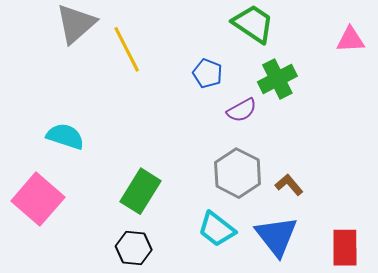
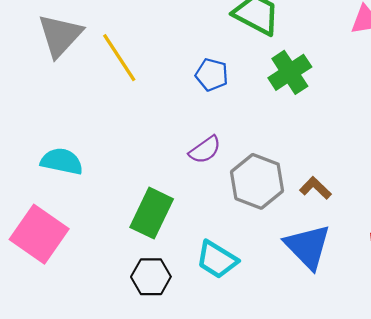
purple semicircle: (242, 110) -> (205, 150), moved
cyan trapezoid: (217, 229) -> (217, 260), moved

